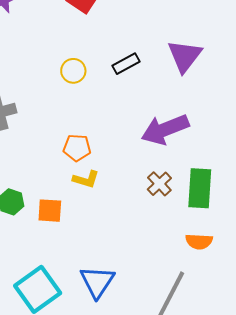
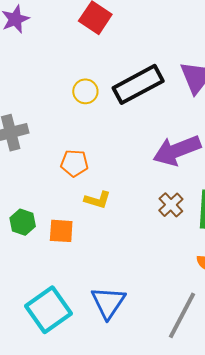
black rectangle: (126, 64) -> (138, 84), size x1.8
orange pentagon: (77, 148) -> (74, 163), moved

